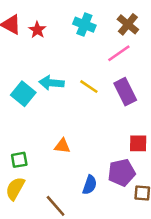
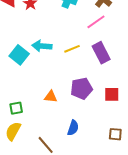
yellow line: (89, 87) -> (72, 49), turned -56
purple pentagon: (122, 173) -> (82, 88), moved

